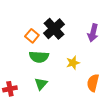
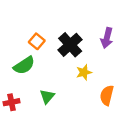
black cross: (54, 29) -> (70, 45), moved
green semicircle: (39, 57) -> (24, 65), moved, turned -36

